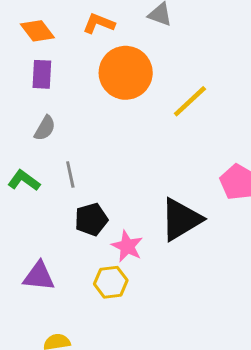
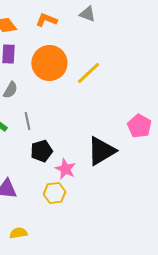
orange circle: (126, 73) -> (49, 63), moved
yellow line: (190, 101) -> (88, 73), moved

